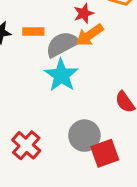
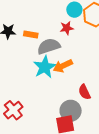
orange arrow: (90, 35) -> (63, 66), moved
gray circle: (84, 136) -> (71, 111), moved

